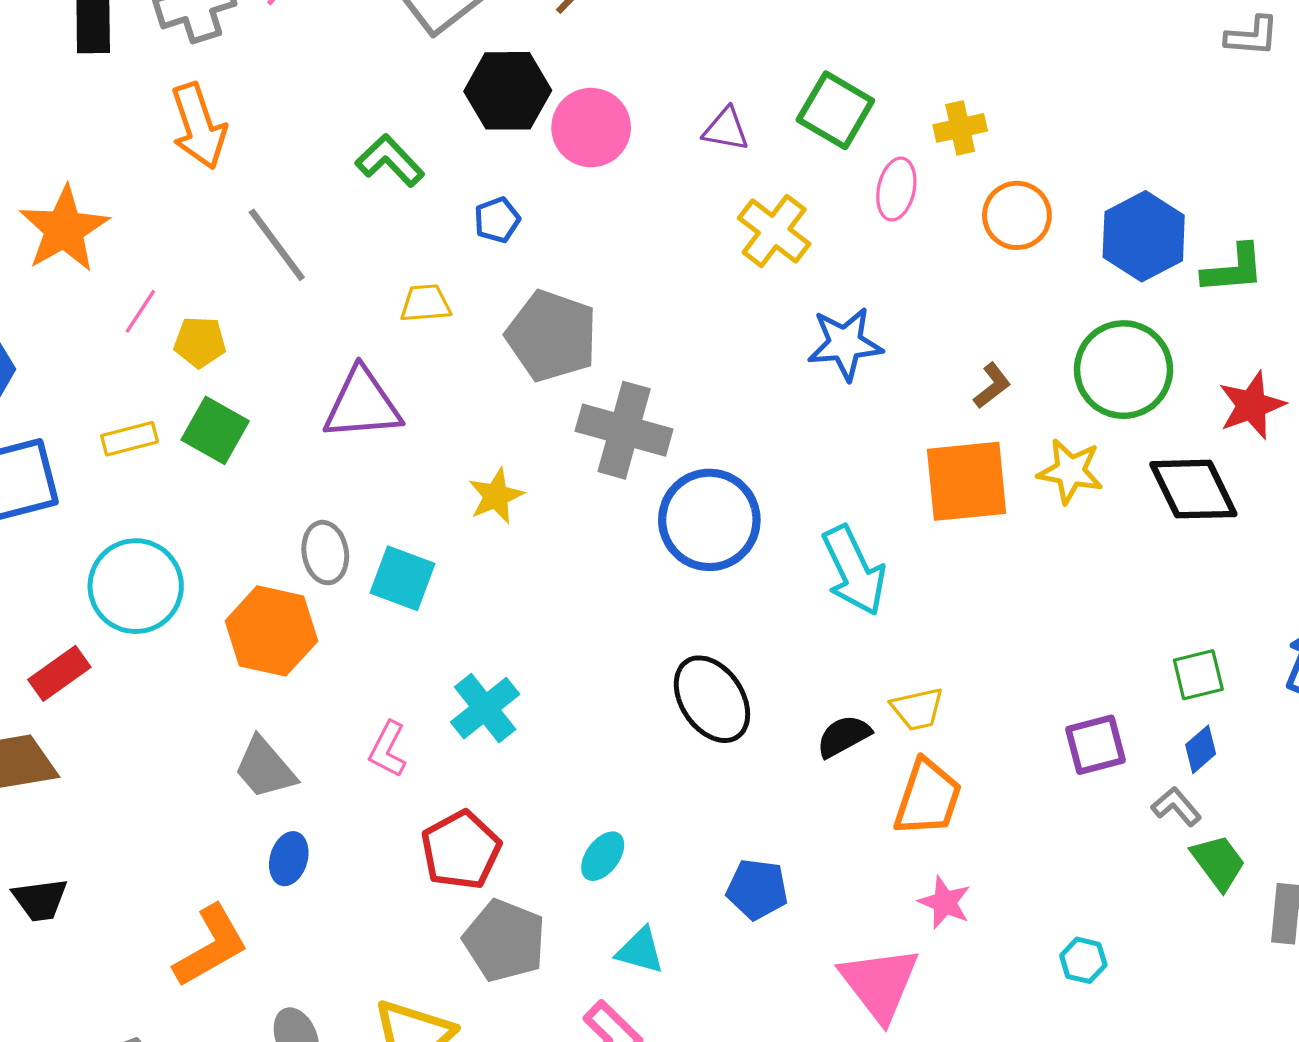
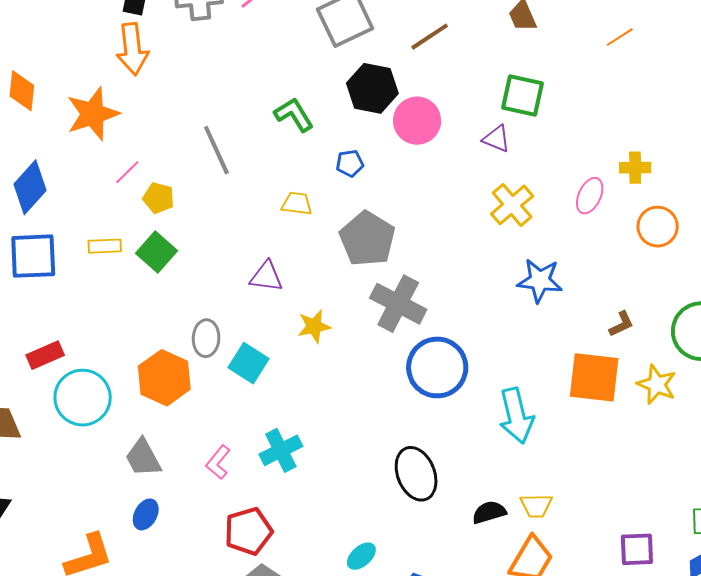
green square: (835, 110) -> (523, 95), moved, turned -30
orange arrow: (199, 126) -> (132, 49), moved
purple triangle: (362, 404) -> (266, 277), moved, size x0.7
cyan circle: (136, 586) -> (83, 398), moved
red rectangle: (59, 673) -> (45, 355), moved
cyan ellipse: (603, 856) -> (361, 556), moved

